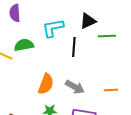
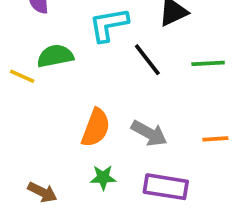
green line: (107, 36) -> (208, 63), moved
black line: (74, 47) -> (147, 60), turned -42

